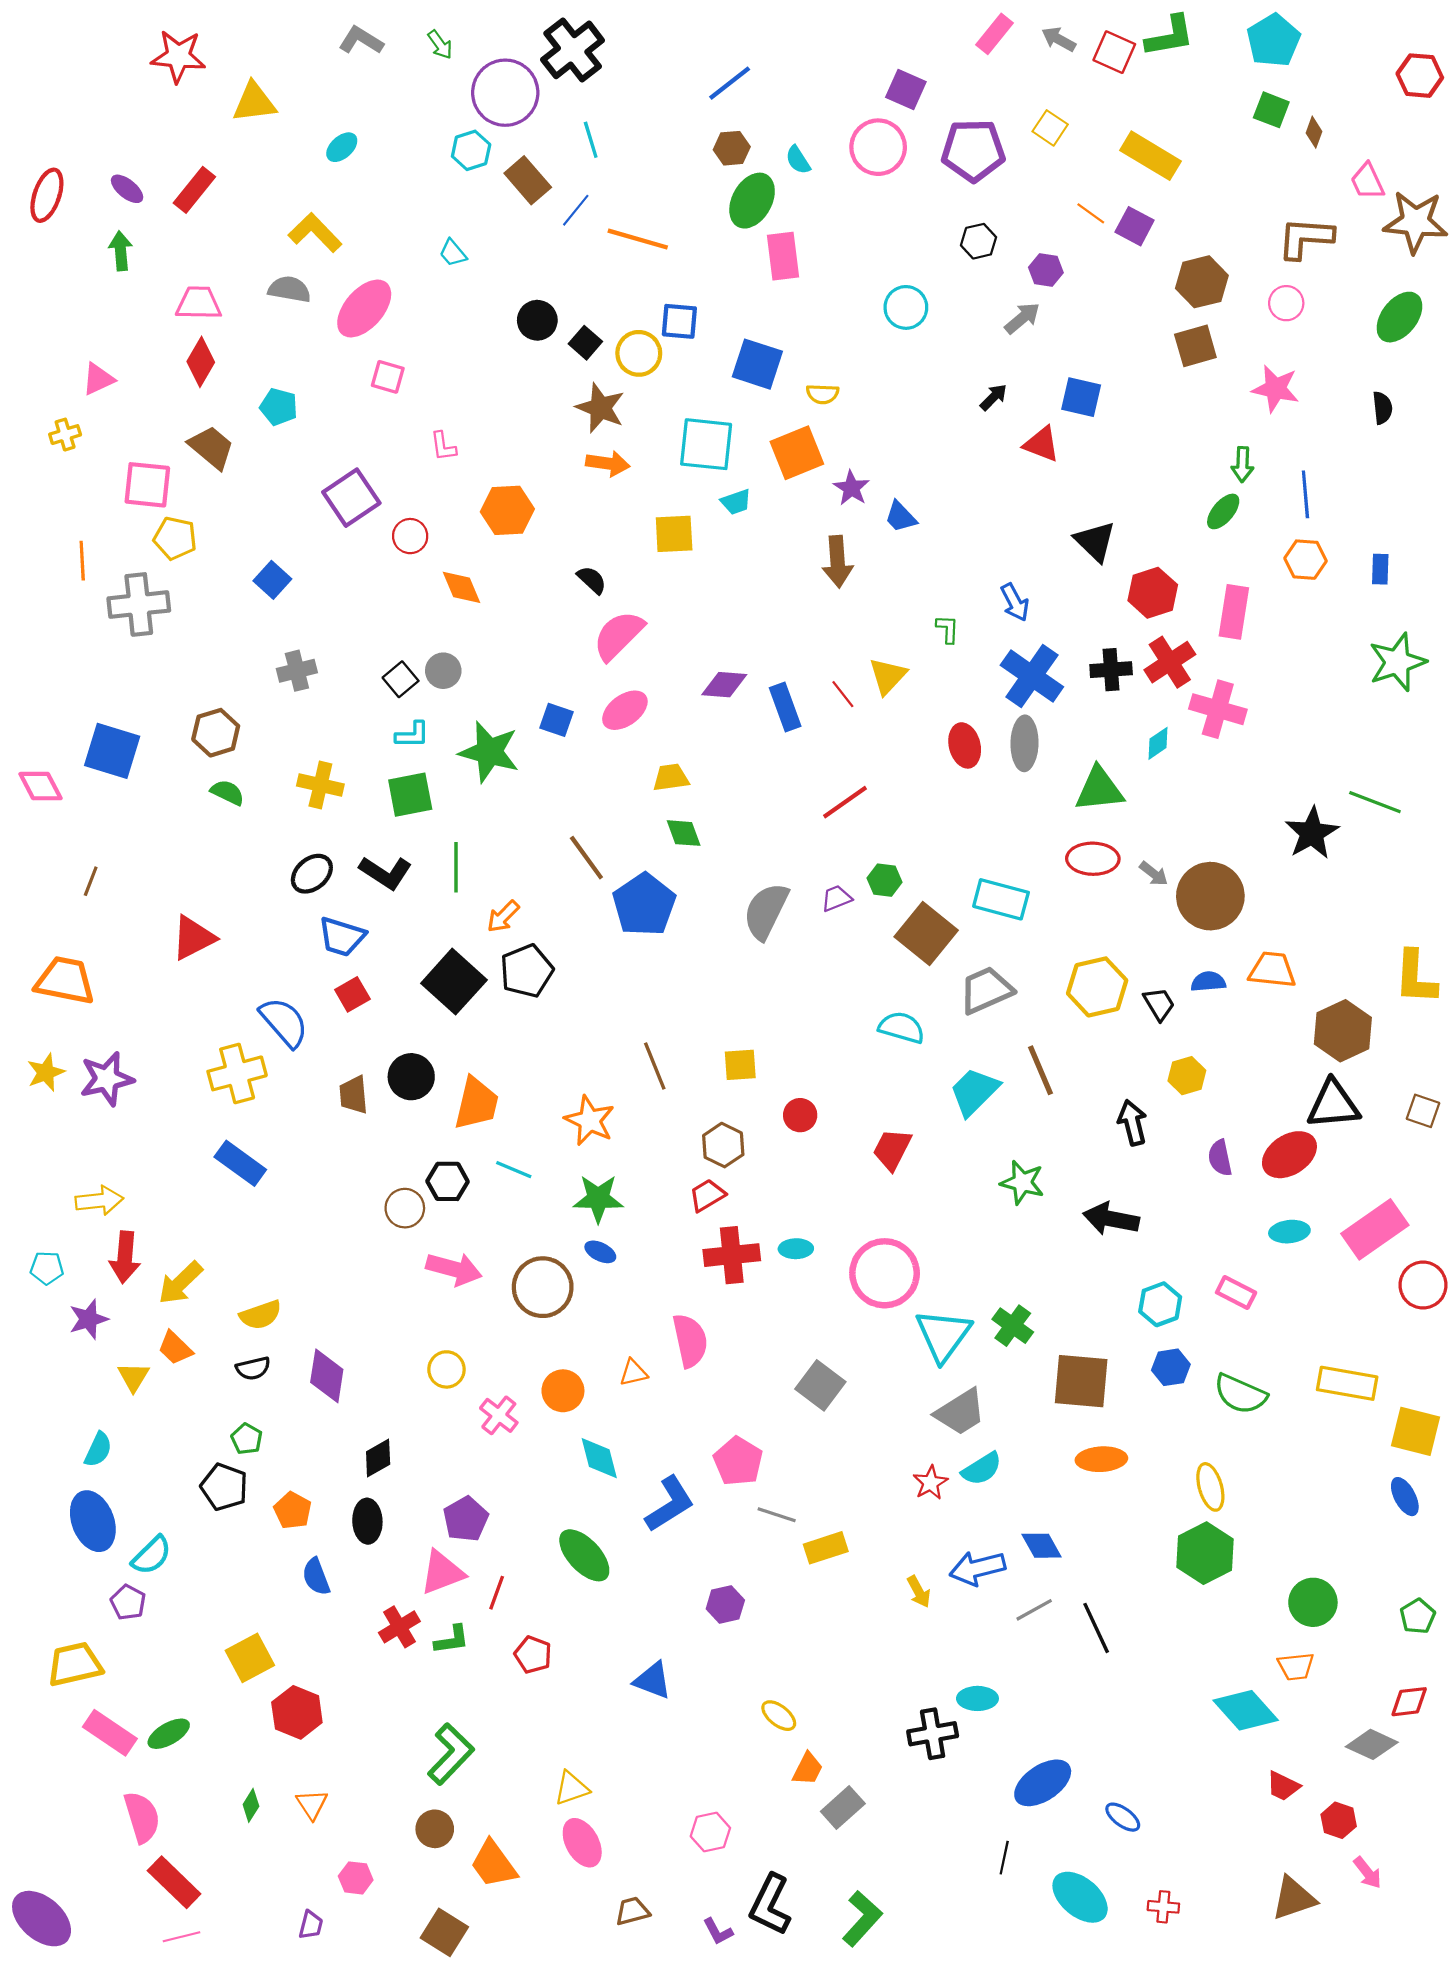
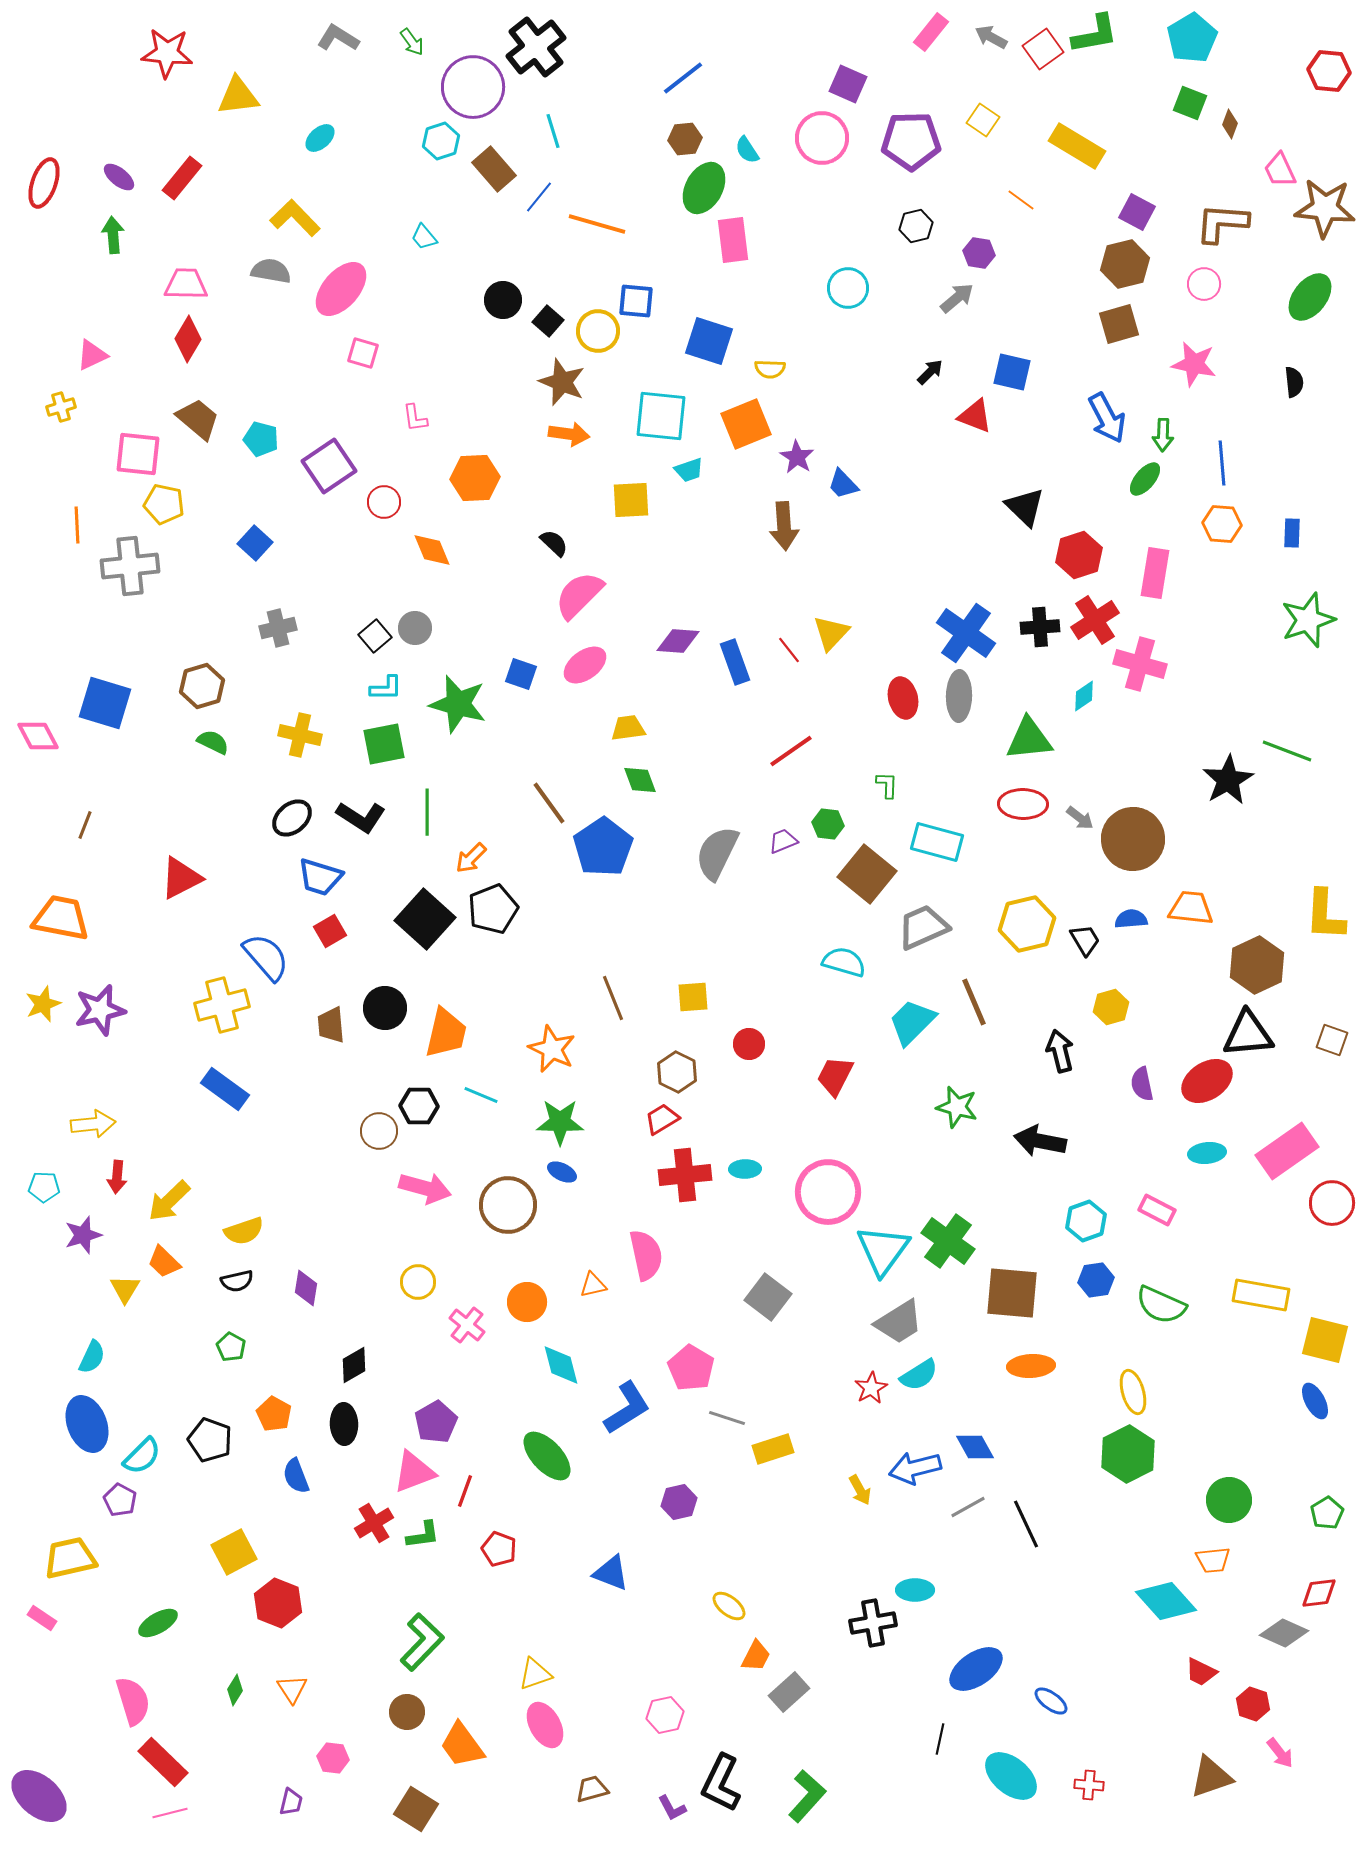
red square: (1114, 52) -> (1043, 49), turned 30
purple square: (1135, 226) -> (1137, 212), moved
cyan pentagon: (279, 407) -> (261, 439), moved
blue arrow: (1015, 602) -> (1107, 418), moved, size x1.4
green L-shape: (948, 629) -> (887, 785), moved
red arrow: (125, 1257) -> (117, 1177), size x0.7
green cross: (1013, 1326) -> (948, 1241), size x1.4
purple diamond: (327, 1376) -> (306, 1288), size x0.7
black pentagon: (224, 1487) -> (210, 1440), moved
pink rectangle: (110, 1733) -> (42, 1618), moved, size x0.6

